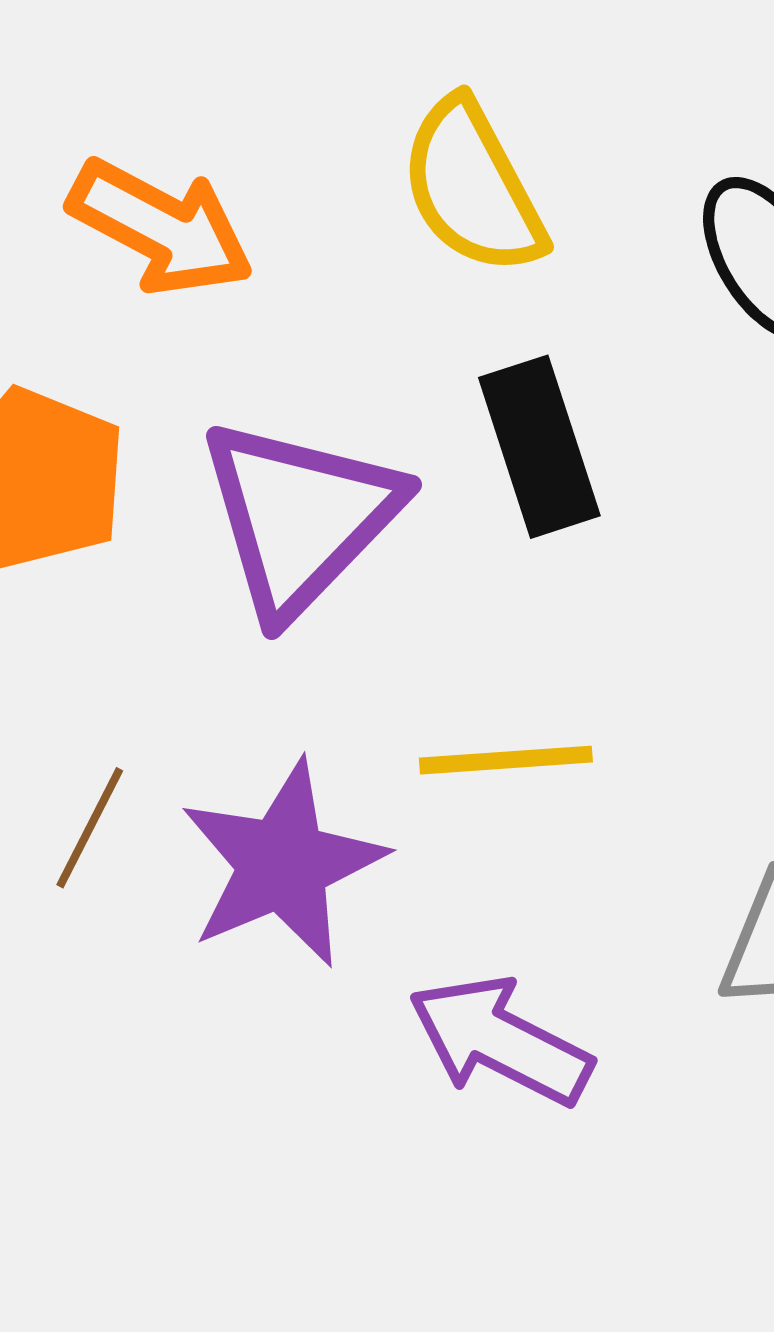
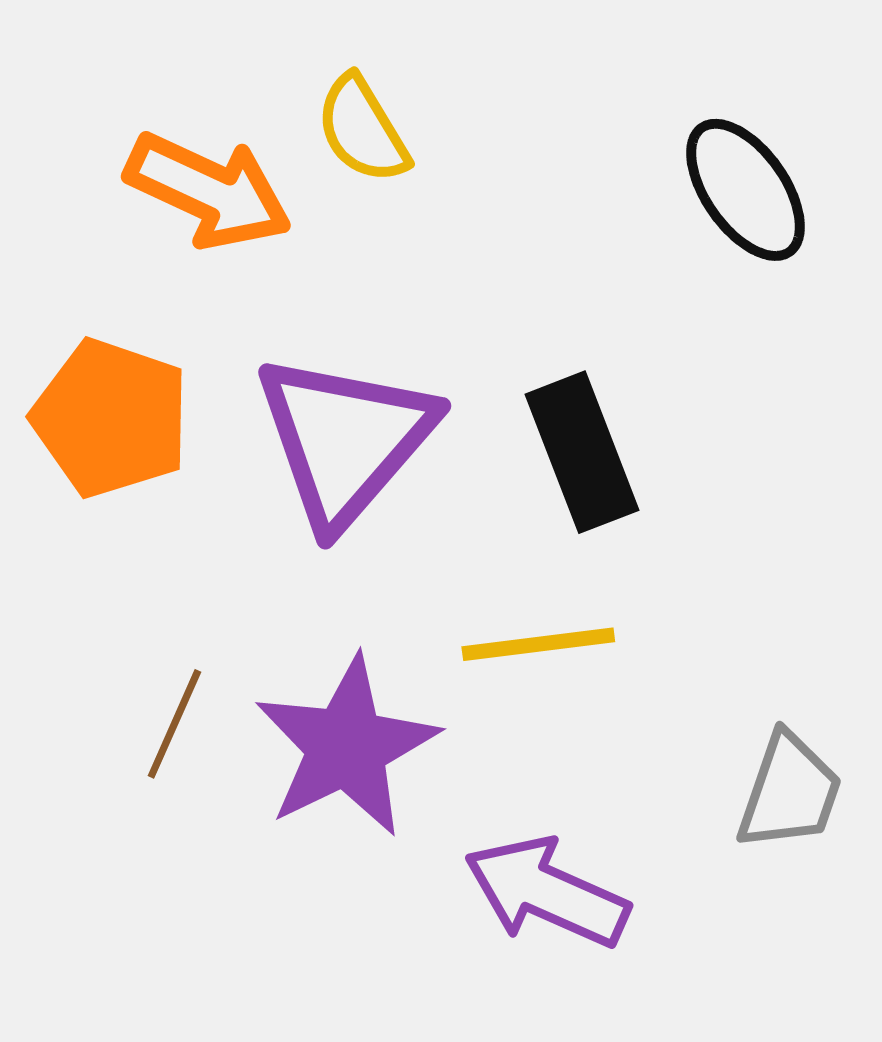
yellow semicircle: (472, 187) -> (362, 130), moved, size x0.7
black rectangle: (539, 447) -> (582, 452), moved

